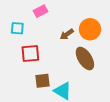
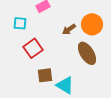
red square: (30, 53) -> (33, 48), turned -30

